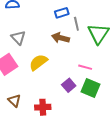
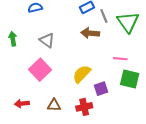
yellow semicircle: (38, 62) -> (82, 74), moved
purple square: (69, 85) -> (101, 89), moved, turned 32
brown triangle: (14, 101) -> (54, 105), turned -32

